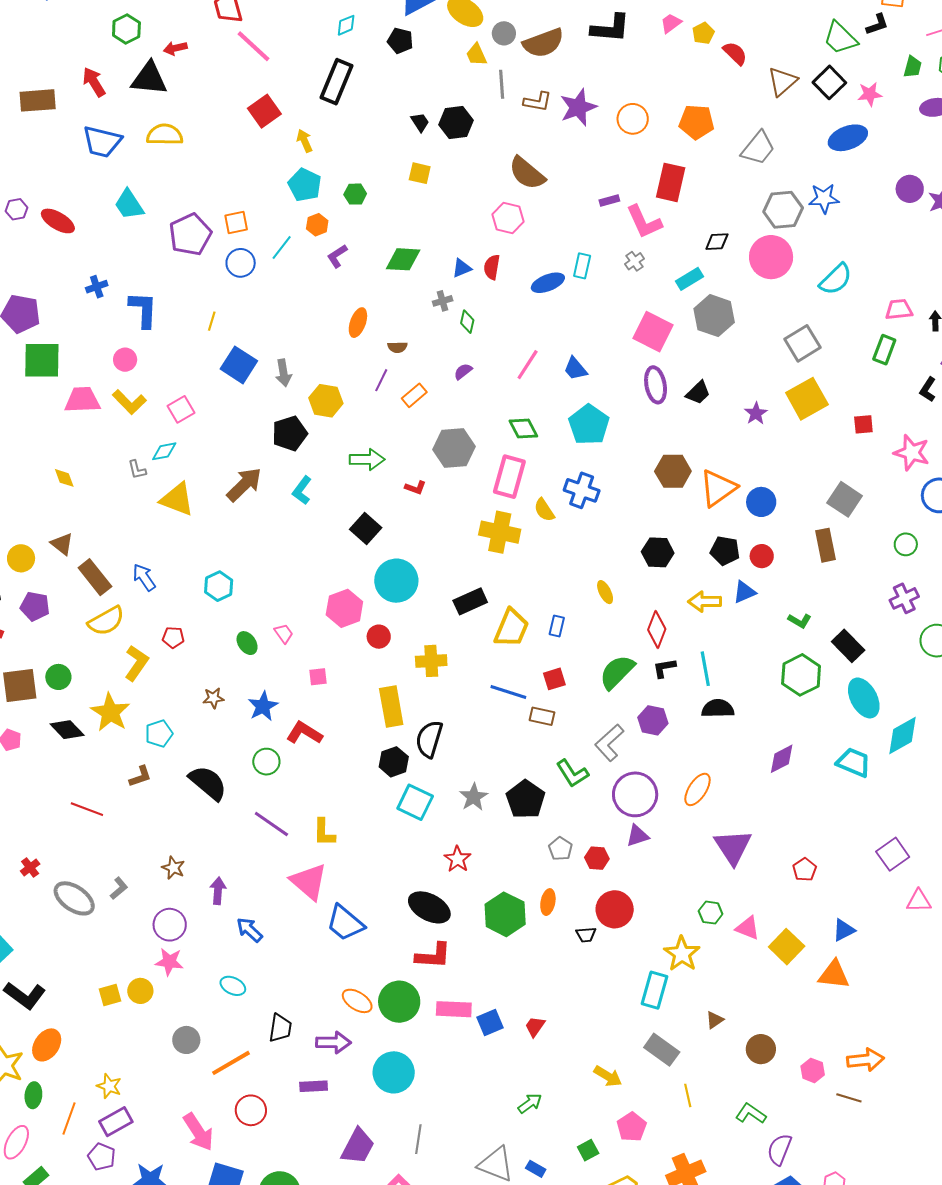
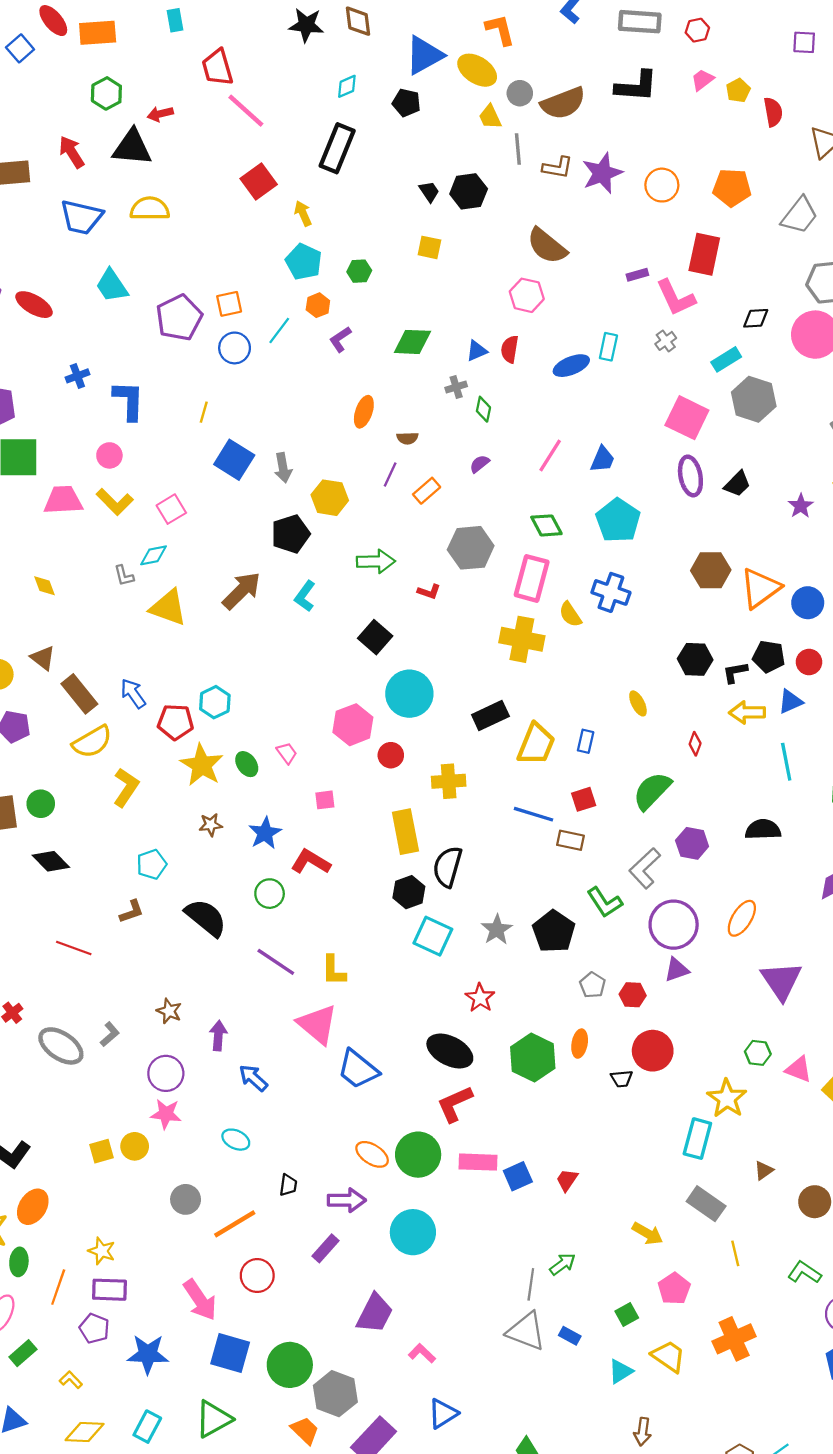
red semicircle: (735, 53) -> (773, 112), turned 36
blue trapezoid: (575, 369) -> (603, 459), turned -116
red diamond: (657, 629) -> (695, 744), size x0.6
red pentagon: (173, 637) -> (175, 722), moved, size x1.5
black L-shape: (664, 668) -> (735, 672), moved
cyan line: (705, 669) -> (786, 762), moved
yellow star: (110, 712) -> (202, 765), moved
red L-shape: (433, 956) -> (455, 1104), turned 153
black trapezoid: (280, 1028) -> (288, 1185), size x0.7
purple rectangle: (314, 1086) -> (325, 1248), turned -44
purple rectangle: (116, 1122) -> (110, 1290), turned 32
gray line: (418, 1139) -> (531, 1284), moved

